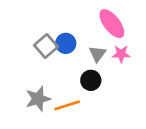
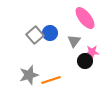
pink star: (121, 54) -> (92, 52), moved
black circle: (91, 80) -> (85, 61), moved

